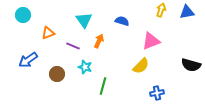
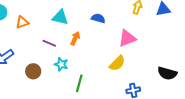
cyan triangle: (84, 20) -> (60, 17), turned -42
orange triangle: (48, 33) -> (22, 22), moved
black semicircle: (191, 65) -> (167, 73), moved

